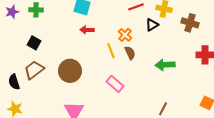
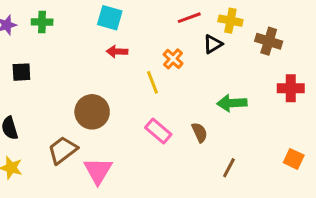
black square: (34, 43) -> (21, 72), moved, turned -32
brown semicircle: (130, 53) -> (200, 132), moved
brown trapezoid: (34, 70) -> (63, 150), moved

